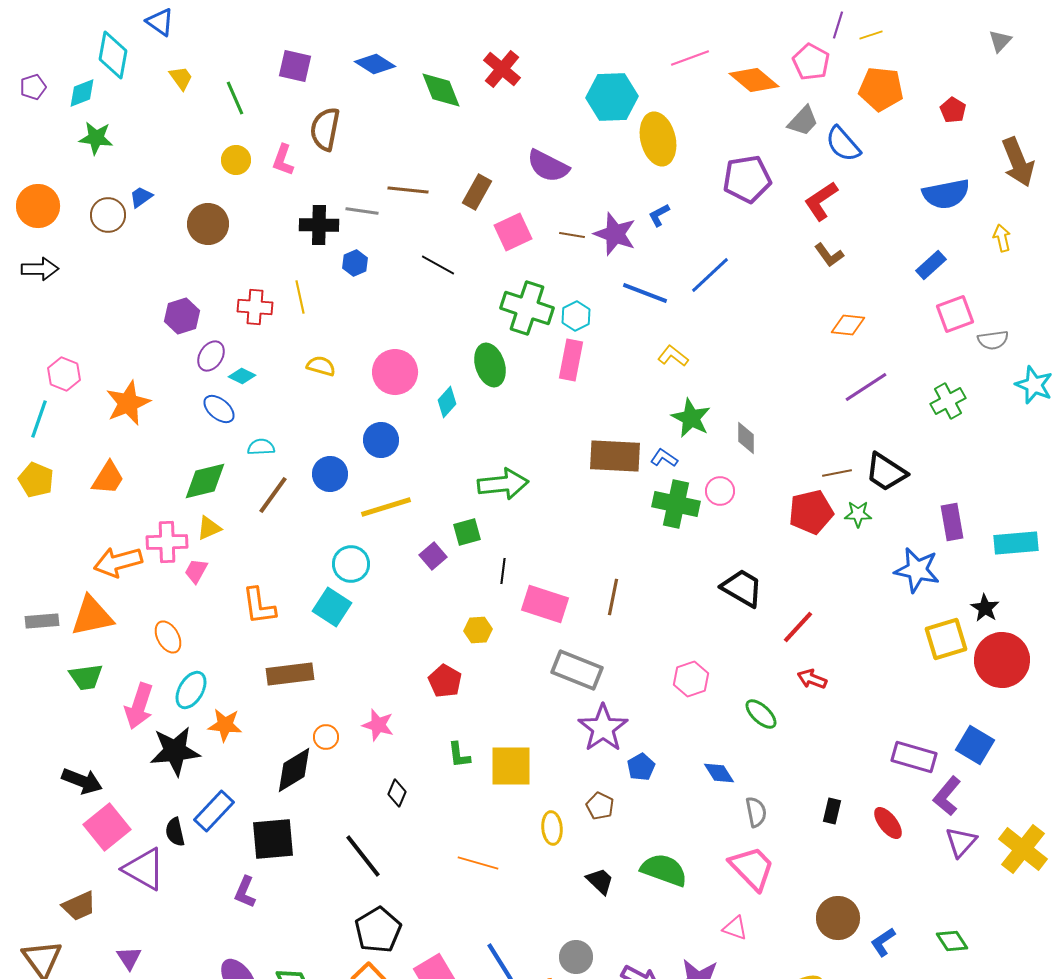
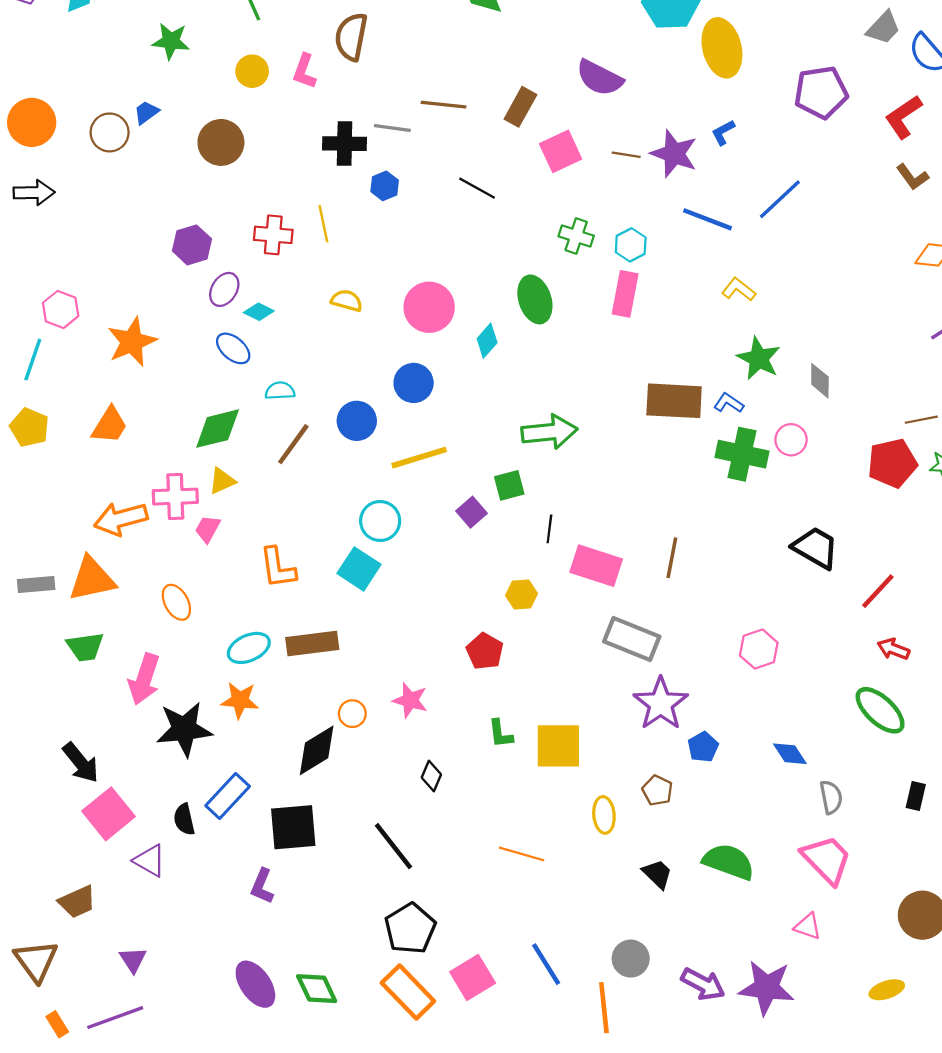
green star: (96, 138) -> (171, 41), moved
green cross: (527, 308) -> (576, 236), size x0.6
cyan ellipse: (191, 690) -> (249, 648), moved, turned 36
green ellipse: (761, 714) -> (880, 710), moved, size x1.4
black arrow: (82, 781) -> (81, 763), turned 30
purple triangle: (144, 869) -> (150, 861), size x0.7

